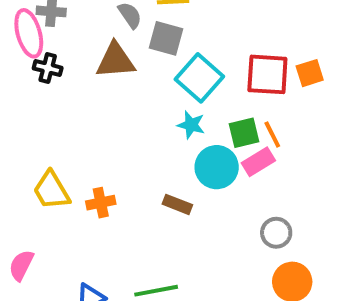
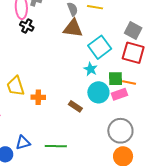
gray square: (166, 38) -> (133, 31), moved
brown triangle: (115, 61) -> (73, 28), moved
orange line: (272, 134) -> (129, 82), turned -64
gray circle: (276, 233) -> (120, 131), size x1.6

